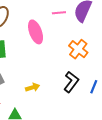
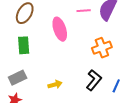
orange cross: (78, 49) -> (102, 48), turned 30

